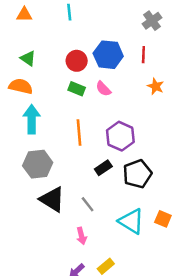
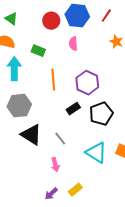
red line: (143, 55) -> (106, 16), turned 32
green rectangle: (77, 89) -> (38, 51), moved
pink semicircle: (103, 89) -> (73, 44), turned 40

